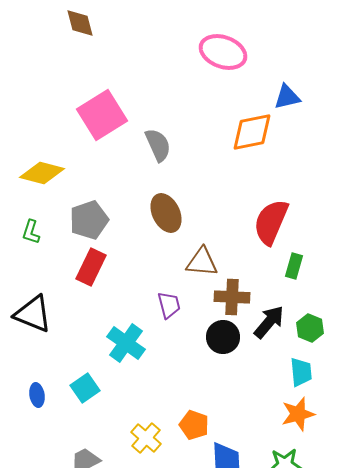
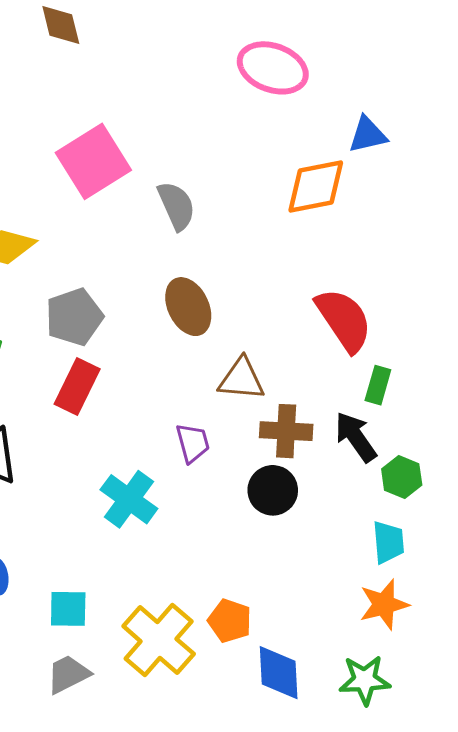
red semicircle: (271, 222) -> (344, 320), turned 123
black arrow: (269, 322) -> (356, 437), moved, turned -75
cyan square: (85, 388) -> (68, 609), moved, turned 36
yellow cross: (146, 438) -> (159, 640), size x1.6

